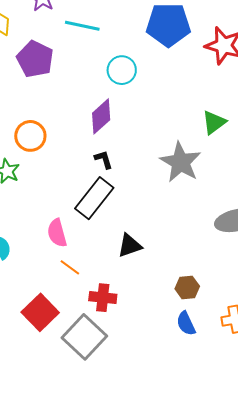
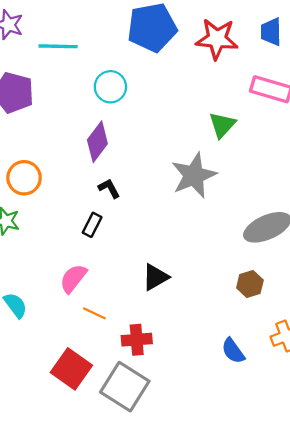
gray star: (181, 162) -> (194, 175), turned 30
black rectangle: (94, 198) -> (92, 225), moved, size x0.5
pink semicircle: (57, 233) -> (73, 278), turned 64
brown hexagon: (187, 288) -> (250, 284), moved

